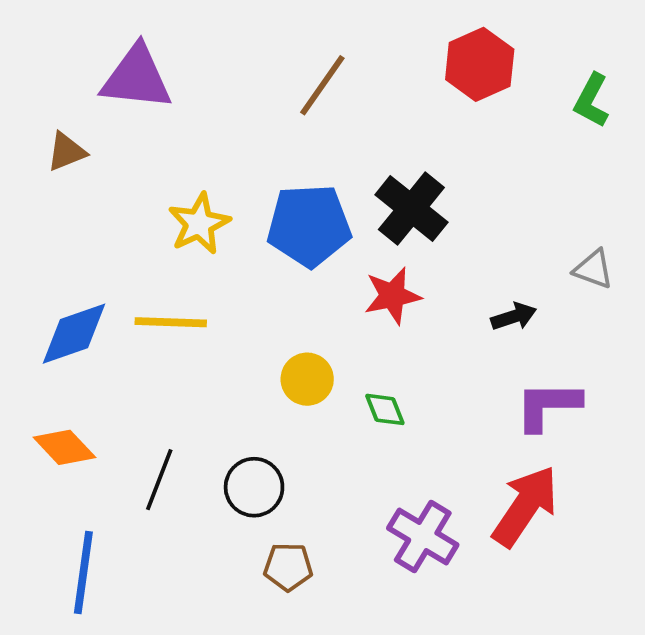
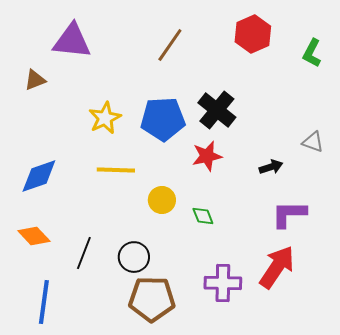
yellow line: (171, 322) -> (116, 170), moved
purple cross: (423, 536) -> (223, 283), turned -30
brown pentagon: (288, 567) -> (152, 299), size x1.8

